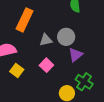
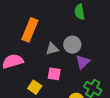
pink square: (46, 65) -> (54, 74), turned -32
yellow square: (17, 70) -> (35, 87), moved

